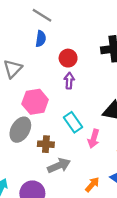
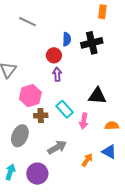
blue semicircle: (41, 39) -> (67, 39), moved
gray ellipse: (20, 130) -> (20, 136), moved
brown cross: (46, 144) -> (41, 116), moved

